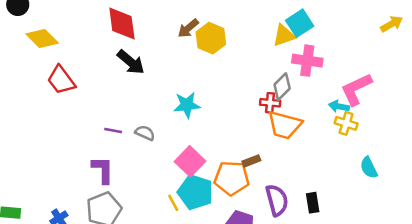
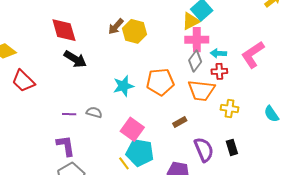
pink cross: (307, 61) -> (197, 40), moved
red cross: (270, 103) -> (219, 71), moved
cyan arrow: (339, 106) -> (218, 53), moved
yellow cross: (346, 123) -> (230, 108), moved
orange pentagon: (232, 178) -> (160, 82), moved

